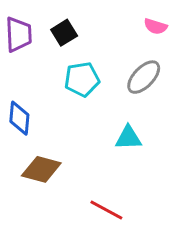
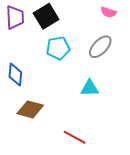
black square: (64, 33) -> (46, 16), size x1.4

